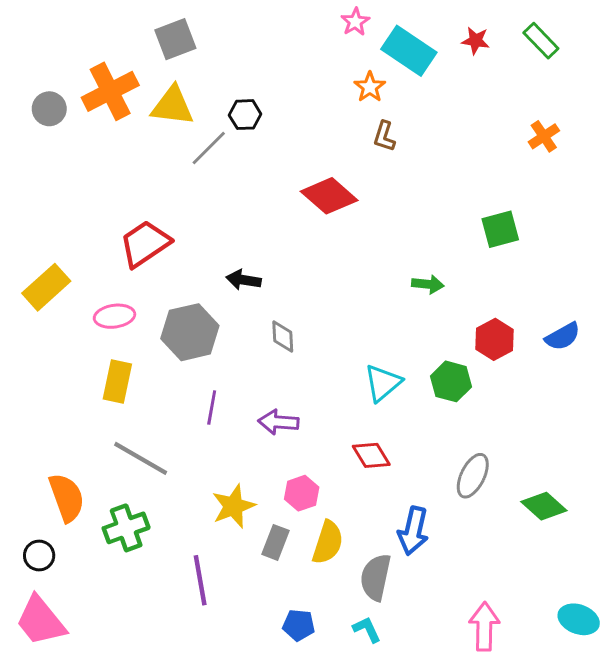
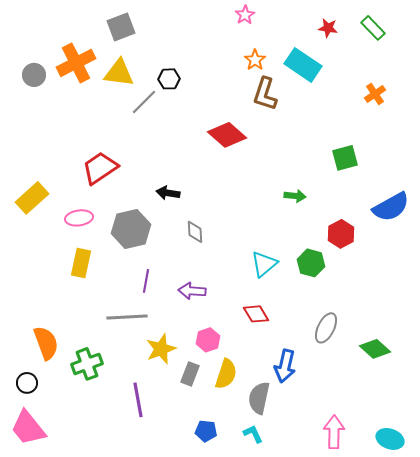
cyan rectangle: (409, 51) -> (303, 65), moved
brown L-shape: (384, 136) -> (265, 94), size x1.6
blue semicircle: (563, 336) -> (391, 207), moved, size x1.5
gray line: (141, 458) -> (127, 317), moved, turned -33
cyan ellipse: (579, 619) -> (390, 439), moved

